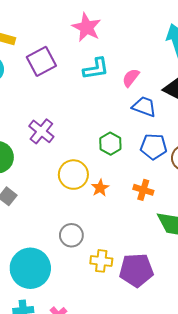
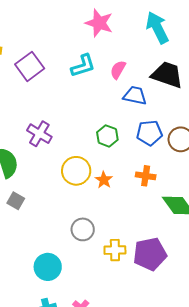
pink star: (86, 27) -> (99, 23), moved
cyan circle: (30, 268) -> (48, 267), size x0.7

